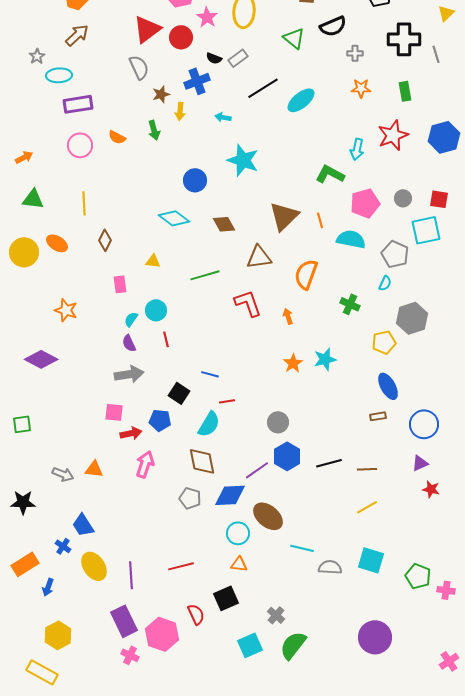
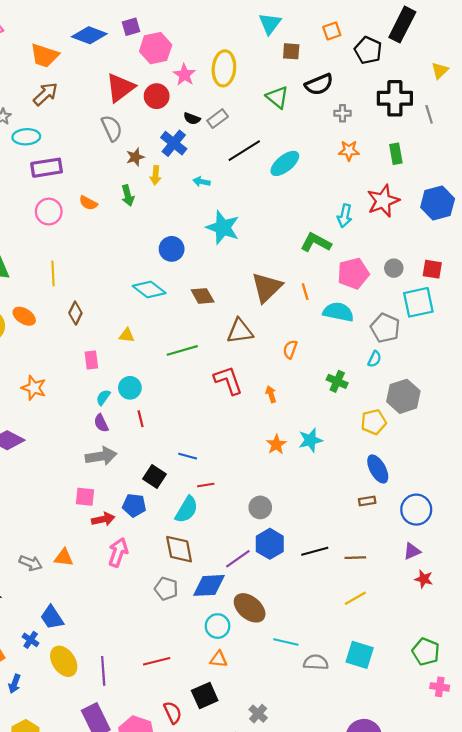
blue cross: (197, 81) -> (174, 143), turned -30
orange semicircle: (306, 274) -> (290, 349), size x0.6
green pentagon: (418, 576) -> (426, 652), moved

